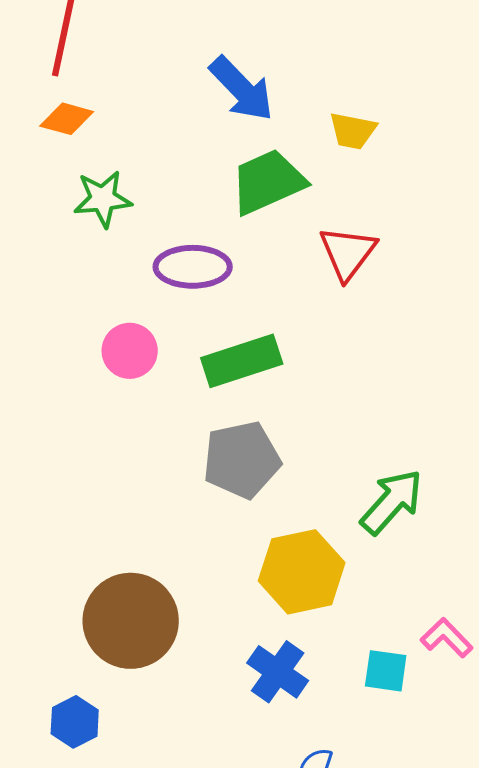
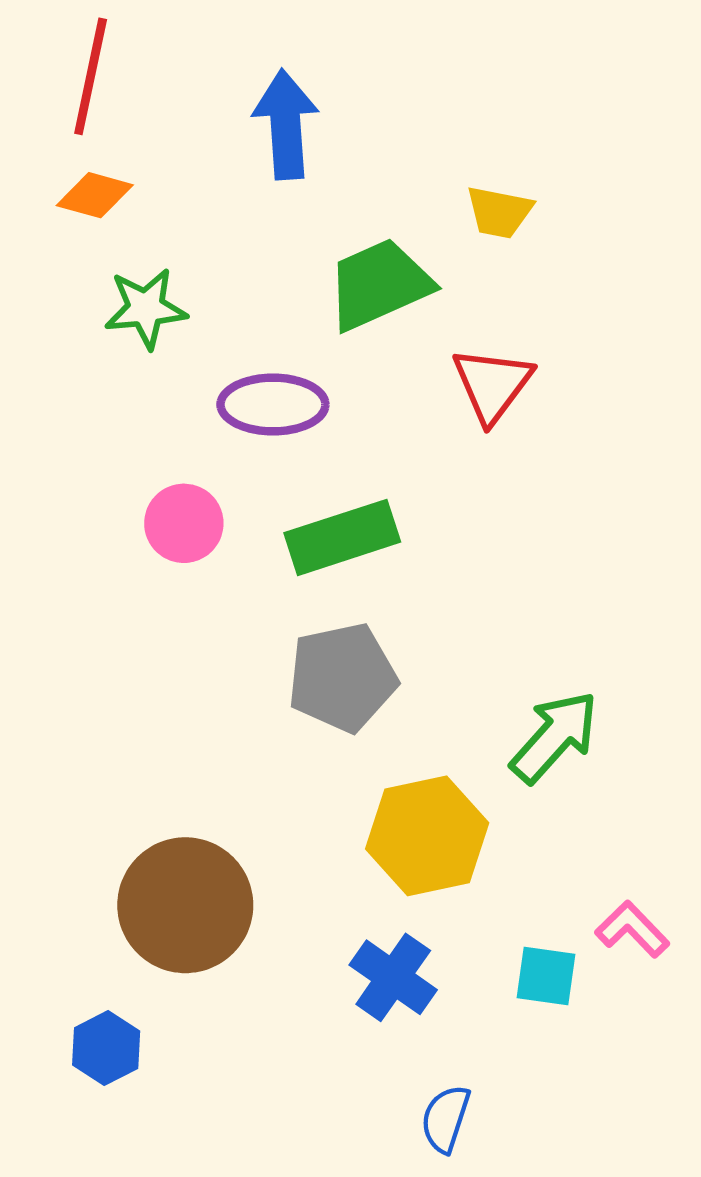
blue arrow: (242, 89) -> (286, 124), moved, turned -140

